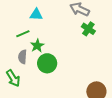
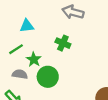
green cross: (88, 29) -> (63, 43), moved
gray semicircle: (22, 57) -> (20, 74), turned 104

